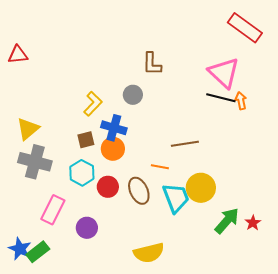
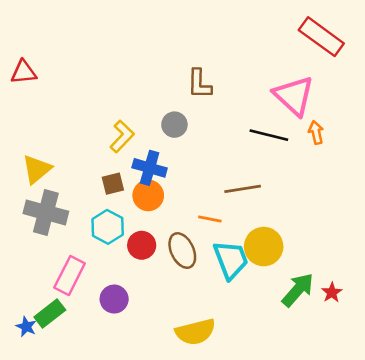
black line: (221, 98) -> (269, 135), moved
blue star: (20, 249) -> (26, 327), size x0.7
green rectangle: (38, 252) -> (50, 313), moved

